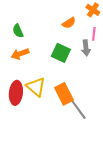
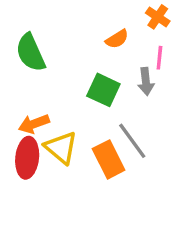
green semicircle: (18, 31) -> (31, 53), size x1.6
orange arrow: (20, 54) -> (34, 124), moved
gray line: (78, 109) -> (132, 141), moved

